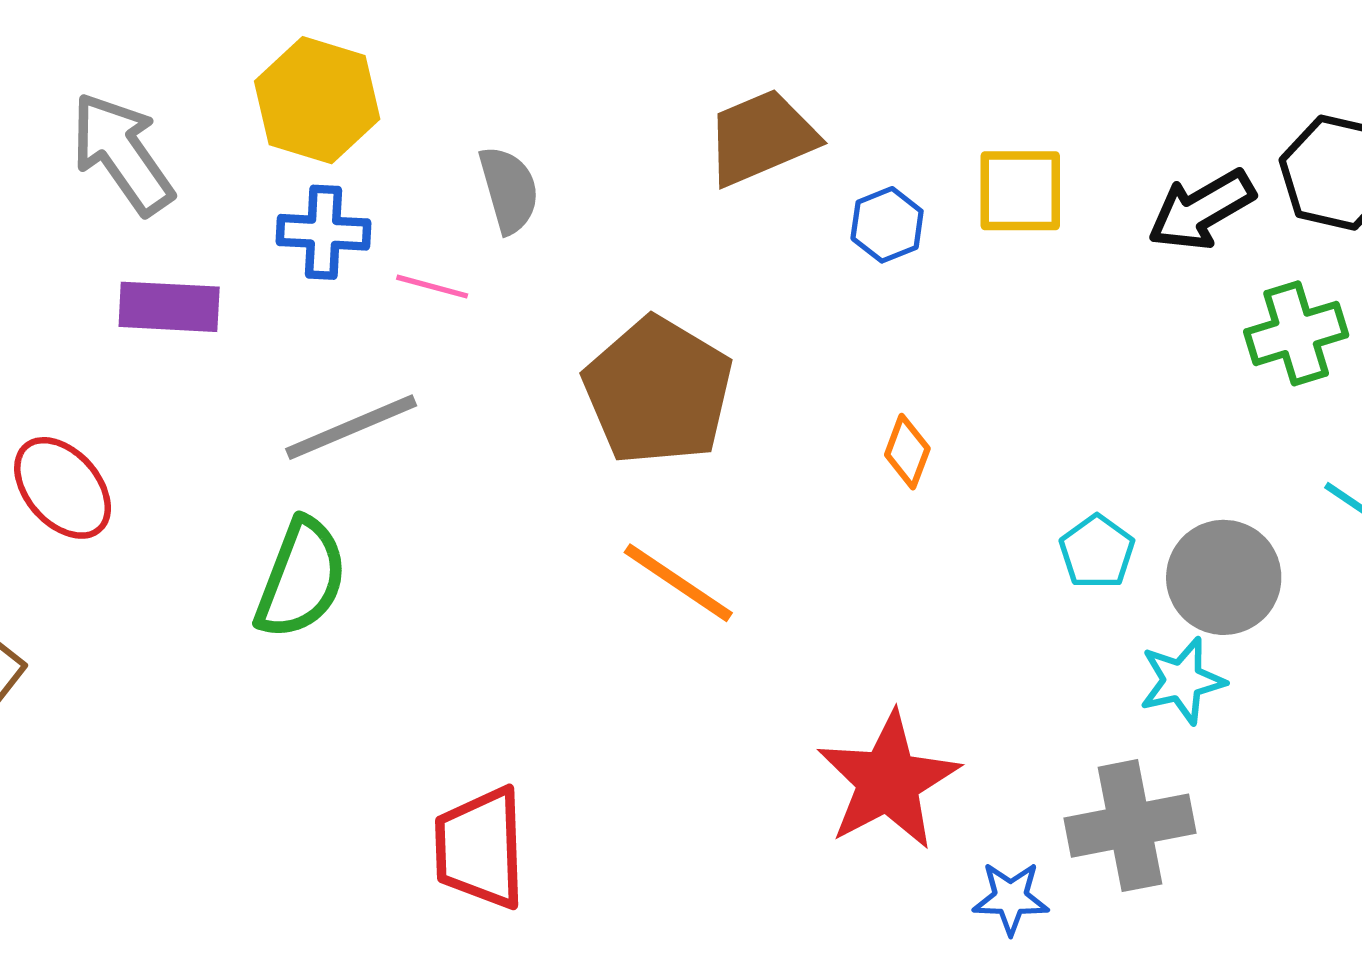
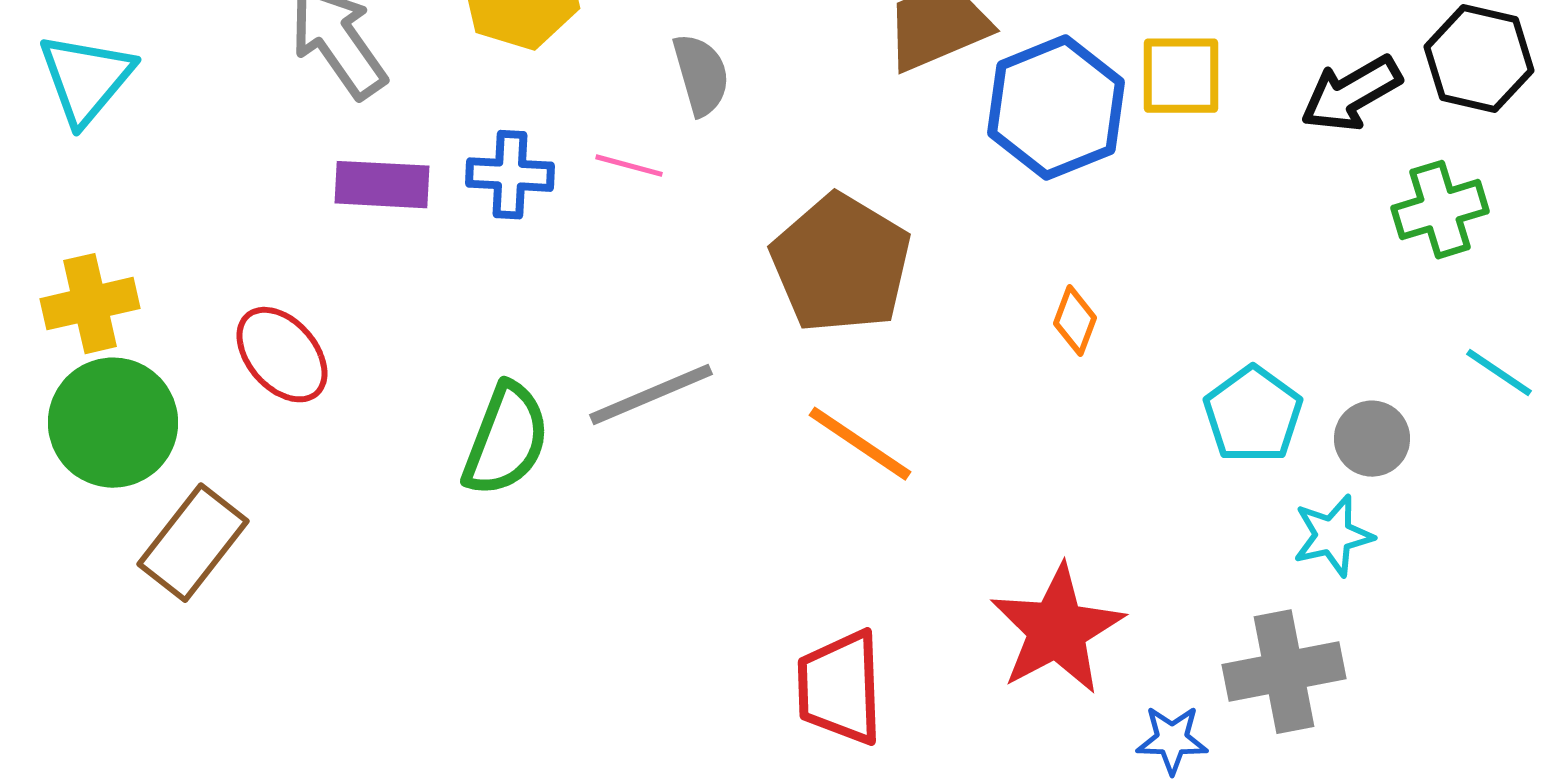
blue hexagon: (887, 225) -> (1056, 108), size x2.0
blue cross: (324, 232) -> (510, 175), moved
gray line: (351, 427) -> (651, 395), moved
cyan pentagon: (1097, 552) -> (1253, 415), size x1.4
gray circle: (1224, 577) -> (1372, 439), size x0.7
red trapezoid: (480, 848) -> (840, 688), moved

